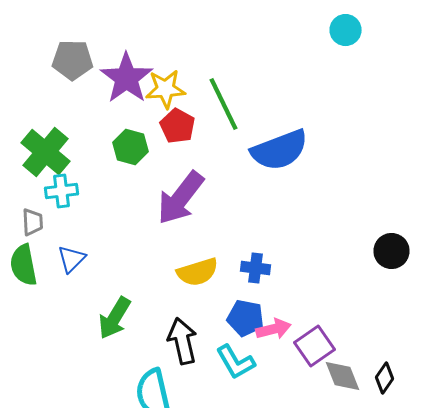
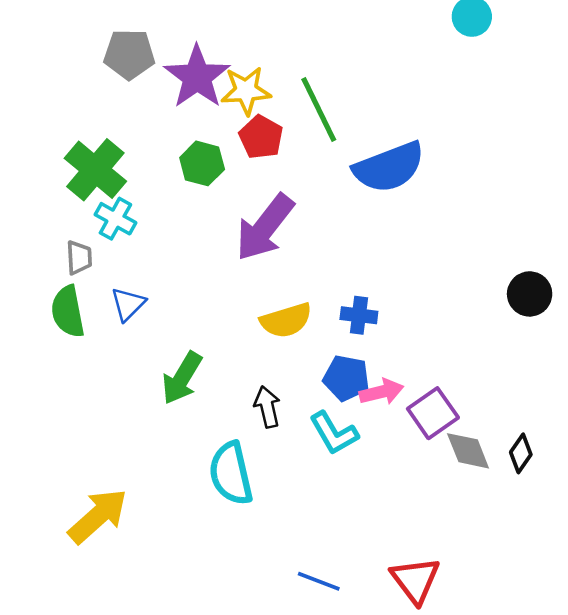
cyan cross: (62, 191) -> (115, 219), turned 36
black arrow: (182, 341) -> (267, 407), size x0.7

